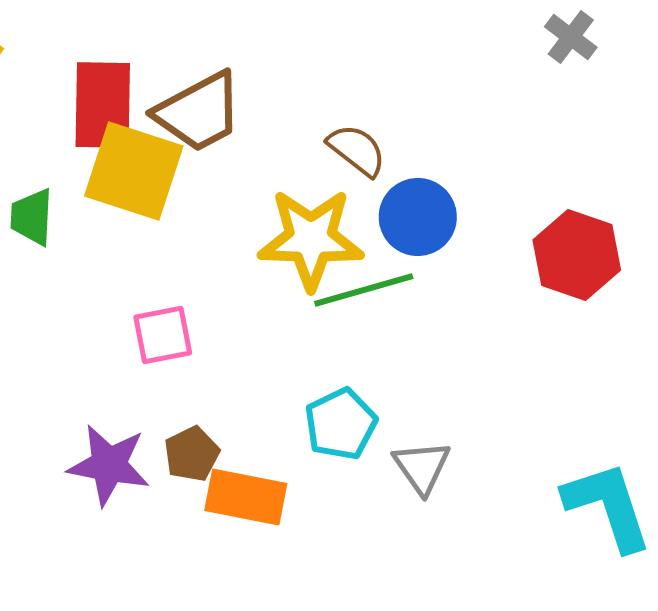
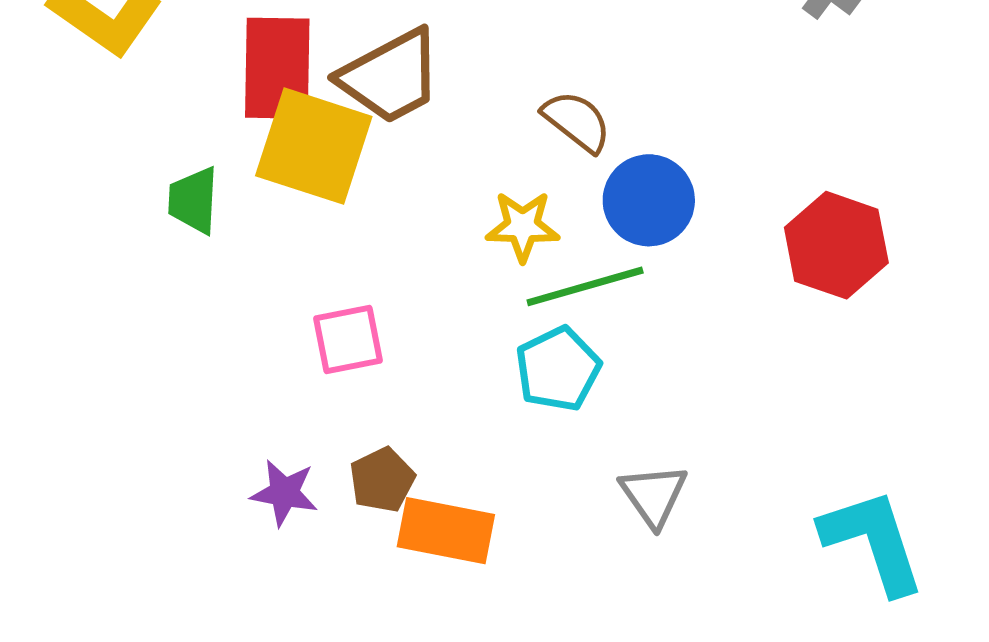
yellow star: (311, 239) -> (523, 226), size x0.6
cyan pentagon: (341, 424) -> (558, 369), moved
purple star: (109, 465) -> (284, 493), size x0.7

